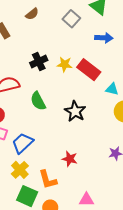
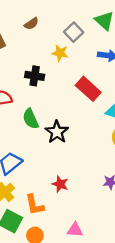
black cross: (39, 61) -> (35, 76), turned 30
yellow star: (65, 64) -> (60, 53), moved
black star: (75, 111) -> (57, 132), moved

